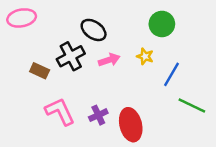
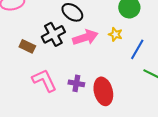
pink arrow: (109, 60) -> (85, 37), size x1.4
purple cross: (98, 115) -> (76, 83), turned 35

